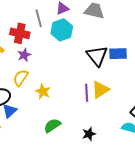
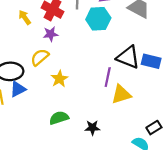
black triangle: (97, 56) -> (128, 57), turned -45
purple line: (87, 93) -> (108, 77), moved
black star: (89, 134) -> (92, 128), moved

